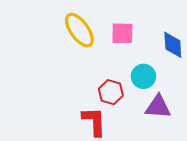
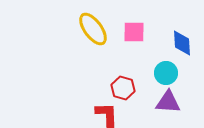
cyan circle: (143, 76) -> (166, 73), moved

